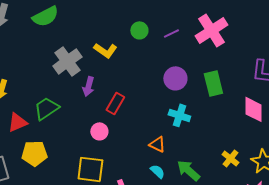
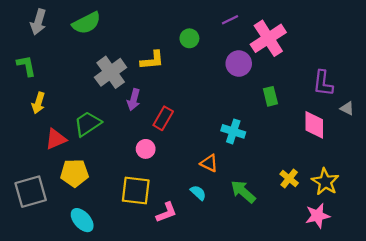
purple line: (171, 33) -> (230, 20), moved
yellow L-shape: (105, 50) -> (152, 60), turned -40
purple circle: (175, 78) -> (239, 64), moved
green rectangle: (213, 83) -> (270, 96), size x0.7
cyan semicircle: (157, 171) -> (198, 193), moved

